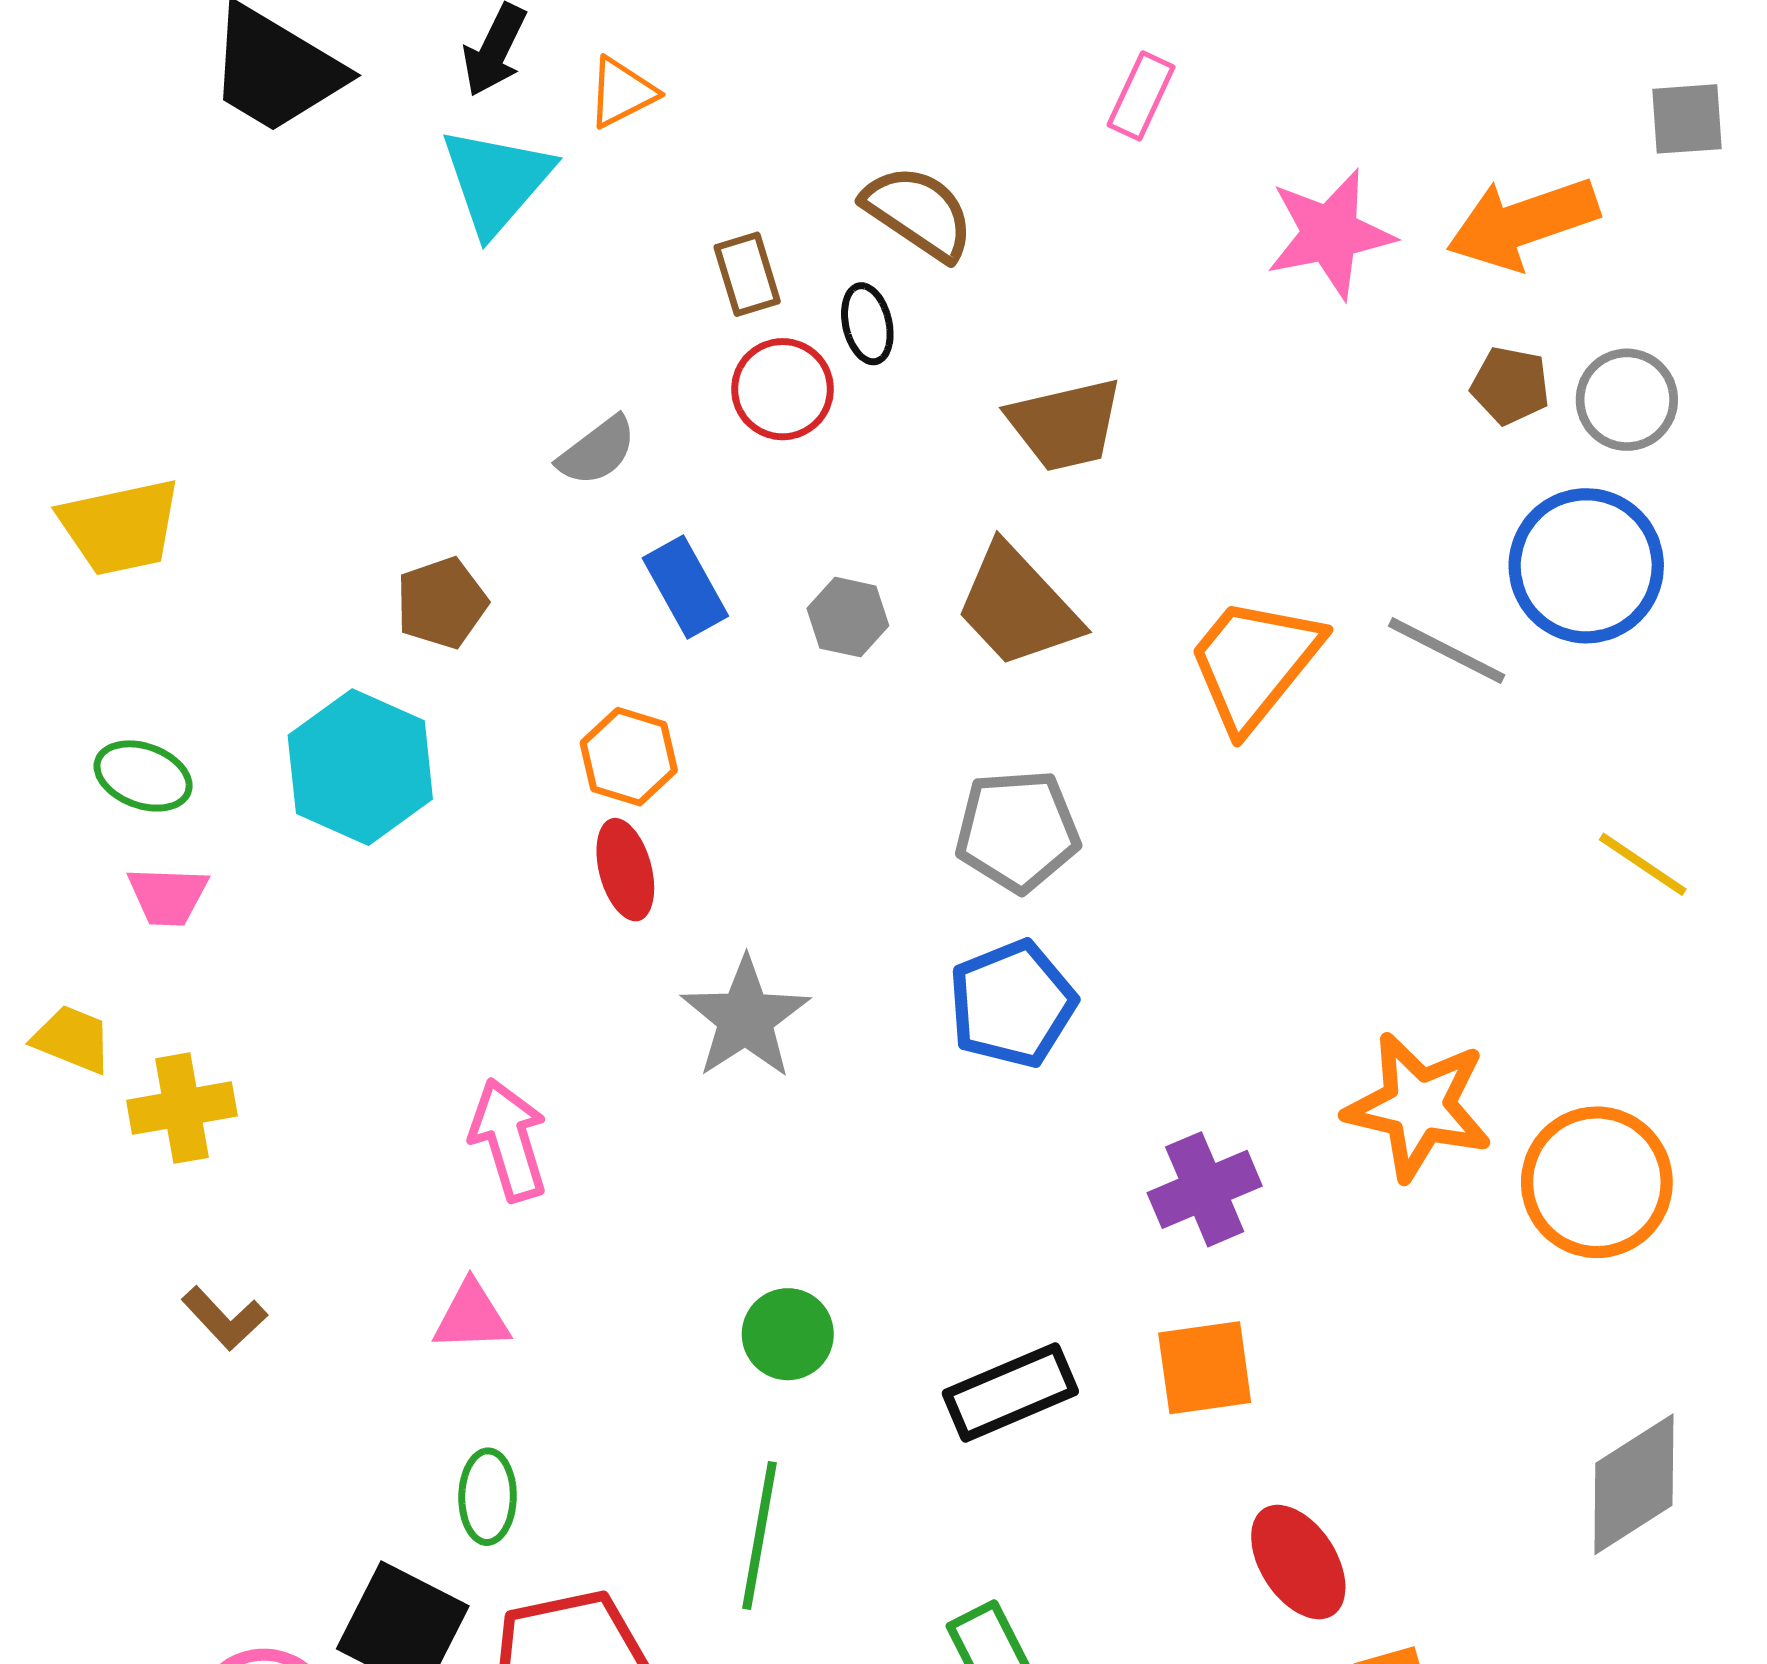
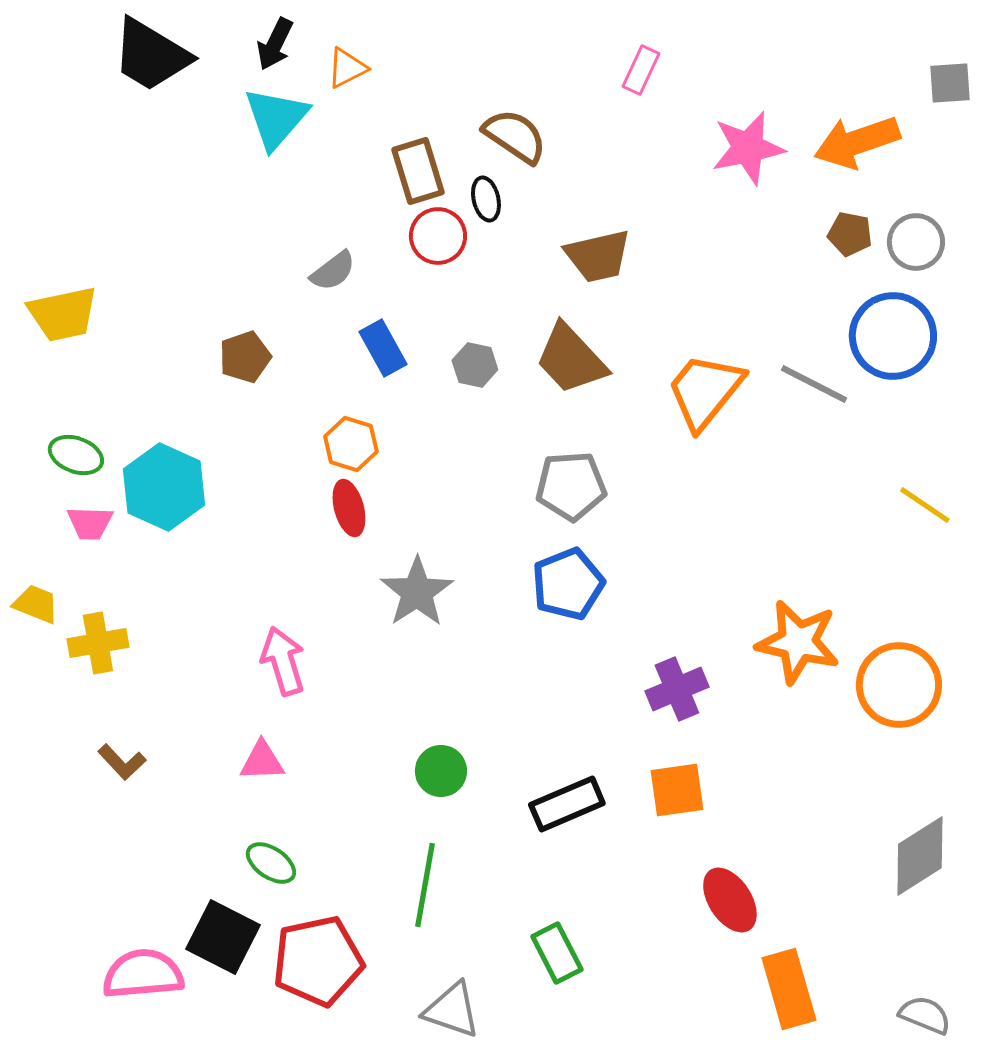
brown rectangle: (747, 274) -> (418, 171), size x1.4
cyan hexagon: (360, 767) -> (164, 487), moved
green ellipse: (488, 1497) -> (271, 863), turned -57

